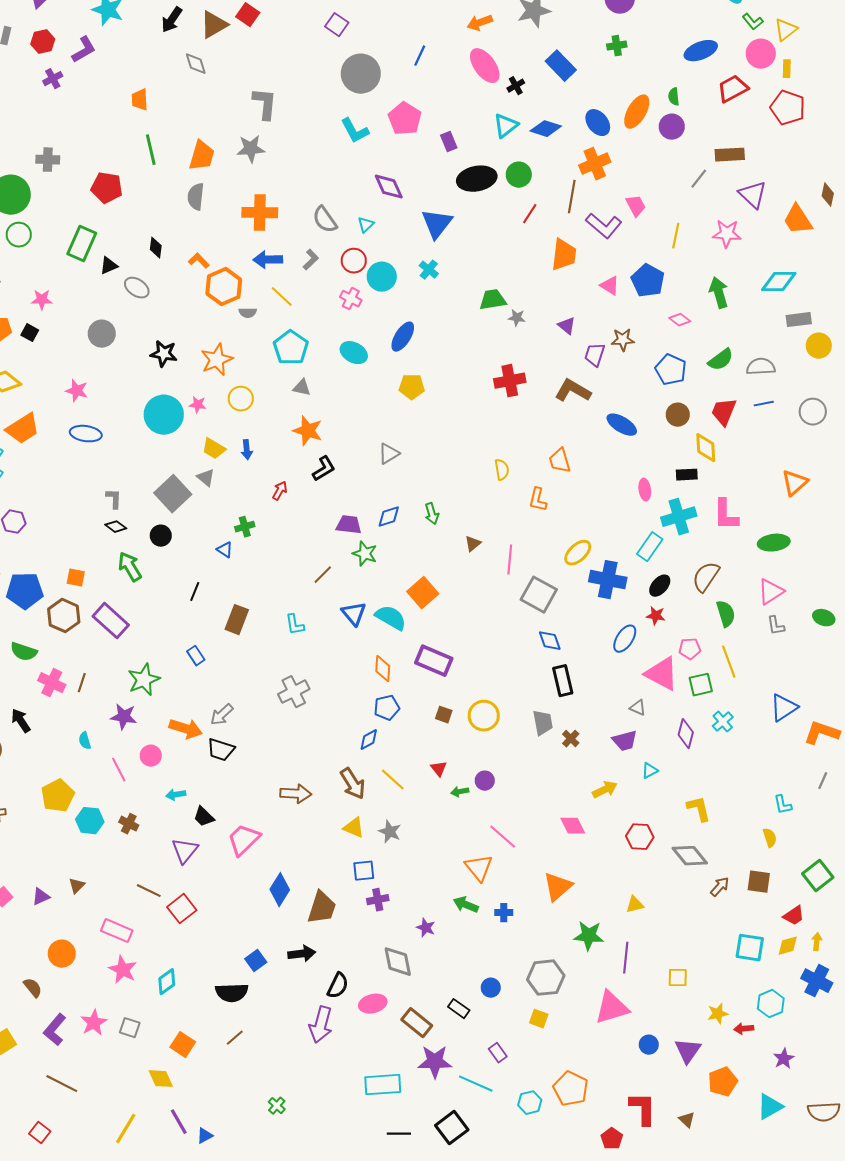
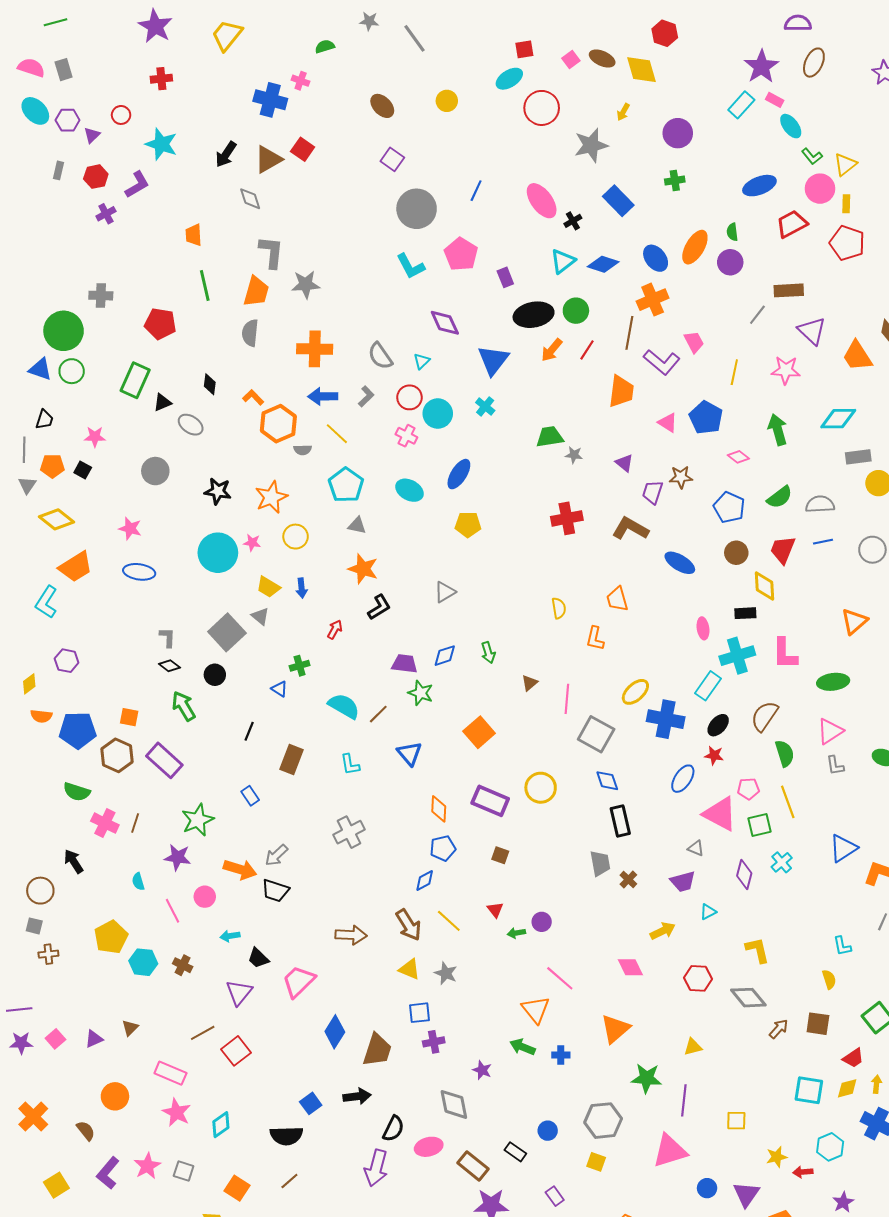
orange arrow: (480, 23) -> (552, 350), moved, turned -30
gray L-shape: (265, 104) -> (271, 252), moved
cyan semicircle: (391, 618) -> (344, 706), moved
yellow circle: (484, 716) -> (541, 788), moved
brown line: (149, 891) -> (203, 1033), turned -55

